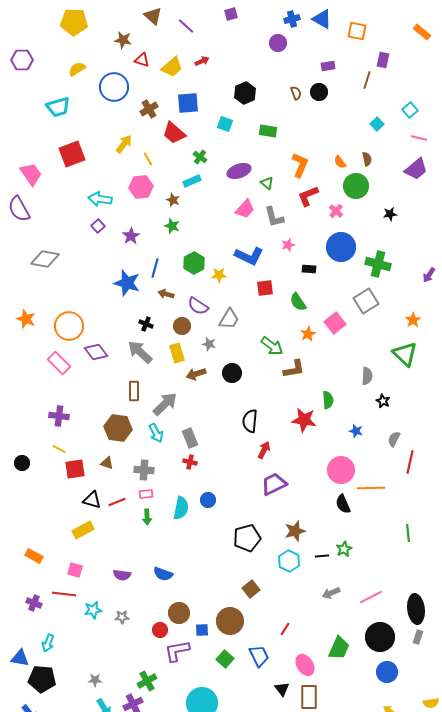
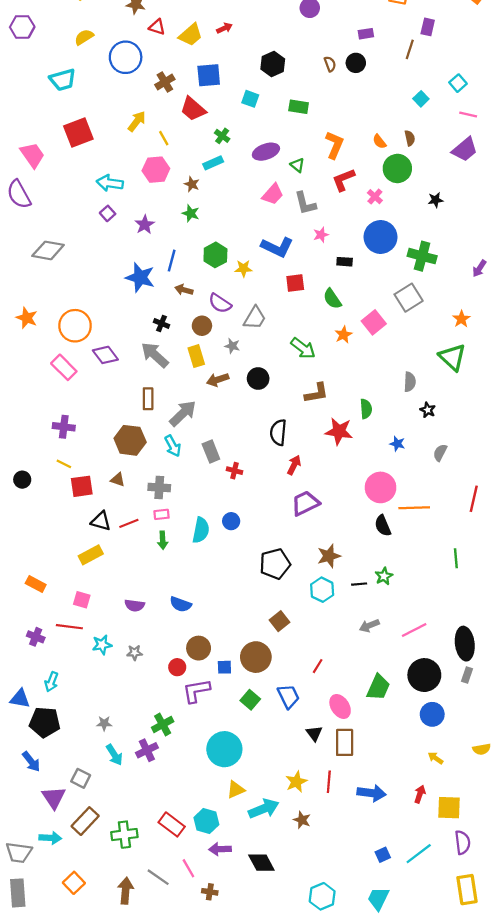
brown L-shape: (294, 369) -> (316, 393), moved
red cross: (190, 462) -> (235, 471), moved
red line: (410, 462) -> (474, 499), moved

